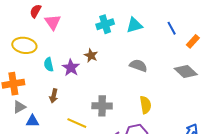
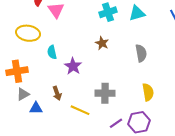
brown star: (91, 55) -> (102, 43), moved
gray semicircle: (138, 66) -> (141, 53), turned 60
purple star: (71, 68) -> (73, 66), moved
brown arrow: (54, 96) -> (57, 93), moved, turned -32

